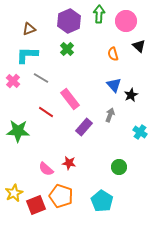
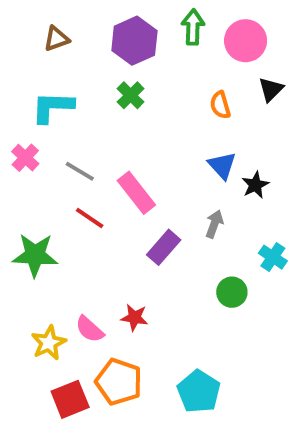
brown triangle: (29, 29) -> (56, 39), moved
black triangle: (139, 46) -> (271, 89), turned 32
gray line: (41, 78) -> (80, 171), moved
green circle: (119, 167) -> (232, 292), moved
yellow star: (14, 193) -> (49, 343), moved

